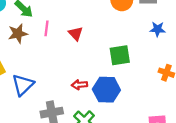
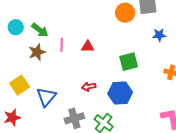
red triangle: (76, 33) -> (88, 47), turned -40
red arrow: (79, 85) -> (89, 87), moved

